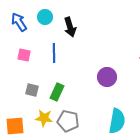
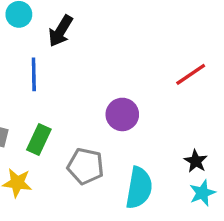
black arrow: (70, 27) -> (61, 31), turned 48
gray pentagon: (68, 121) -> (86, 166), moved

